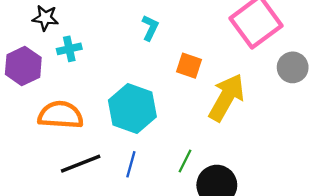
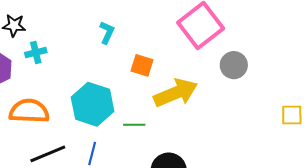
yellow arrow: (226, 97) -> (176, 93), turned 39
green line: (185, 161) -> (134, 125), moved, turned 65

